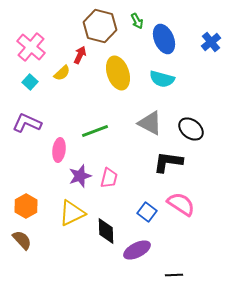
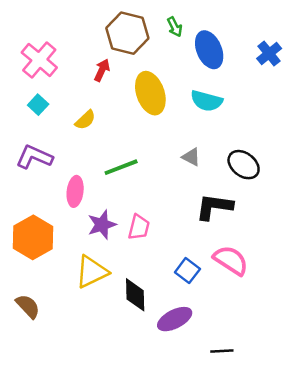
yellow semicircle: (62, 73) -> (85, 120), moved
gray triangle: (150, 123) -> (191, 157), size x0.6
orange hexagon: (26, 206) -> (33, 237), moved, size x1.4

